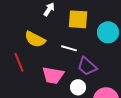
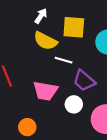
yellow semicircle: (35, 39) -> (45, 41), moved

